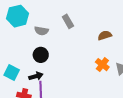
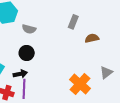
gray rectangle: (68, 21) -> (73, 22), moved, turned 48
orange cross: (102, 65) -> (80, 84), moved, size x1.5

